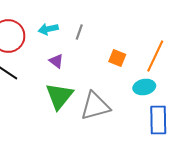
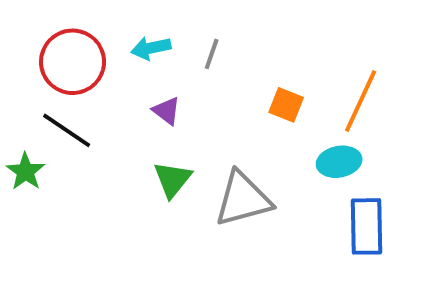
green triangle: (59, 96) -> (172, 179), size x0.7

